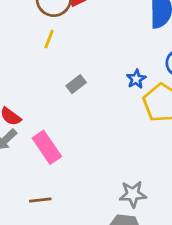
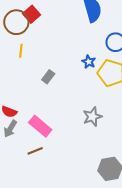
gray star: (133, 194) -> (92, 117), moved
brown line: (40, 200) -> (35, 151), moved

